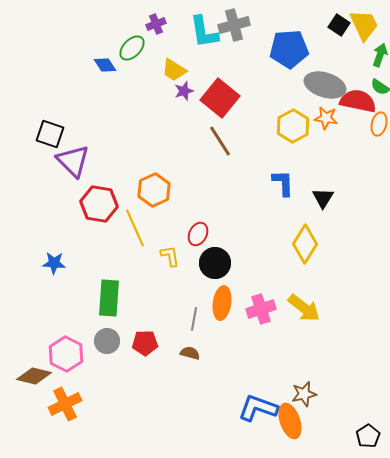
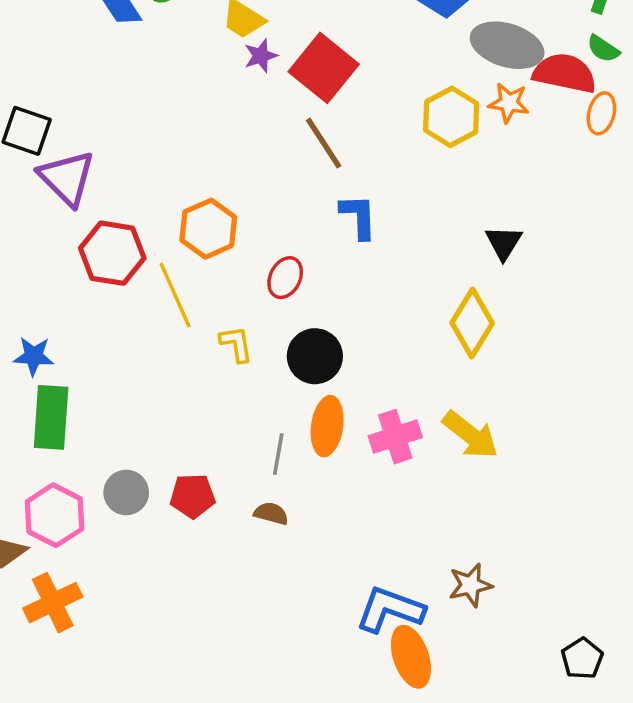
blue L-shape: (283, 183) -> (359, 216), moved
red ellipse: (198, 234) -> (285, 278), moved
green rectangle: (109, 298) -> (51, 417), moved
orange ellipse: (290, 421) -> (411, 657), moved

